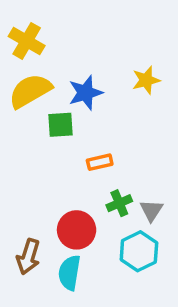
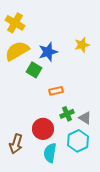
green square: (60, 125) -> (34, 70), turned 35
gray triangle: (151, 210) -> (85, 118), turned -32
cyan semicircle: (69, 273) -> (50, 153), moved

